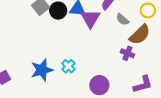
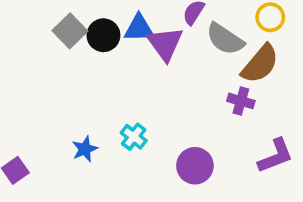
gray semicircle: (123, 19) -> (225, 39), size x1.5
blue star: (42, 70) -> (85, 149), size x0.6

